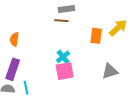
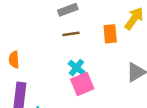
brown line: (61, 21) -> (71, 34), moved

